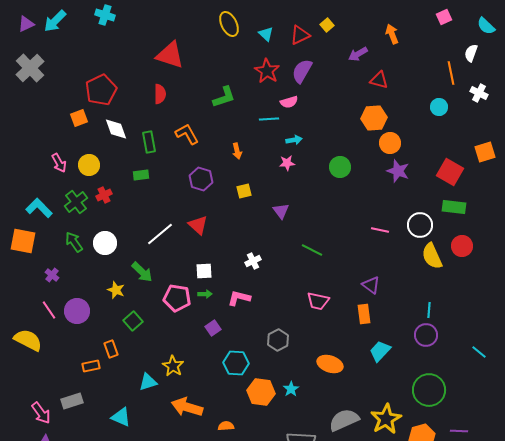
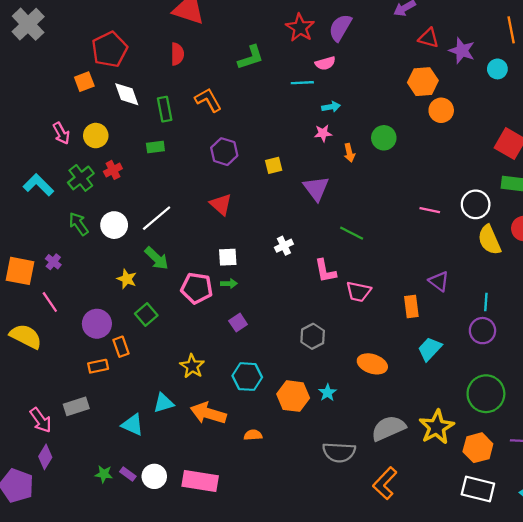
orange arrow: (237, 151) -> (349, 153), moved
purple star: (398, 171) -> (462, 51), moved
purple triangle: (281, 211) -> (316, 188), size x1.4
white line: (160, 234) -> (157, 218), moved
orange square: (23, 241) -> (20, 271), moved
purple triangle: (371, 285) -> (439, 281), moved
pink L-shape: (239, 298) -> (325, 271), moved, turned -115
purple circle: (77, 311) -> (97, 324), moved
cyan hexagon: (236, 363) -> (247, 377), moved
cyan triangle: (148, 382) -> (163, 403), moved

